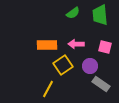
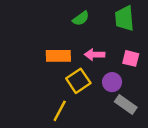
green semicircle: (73, 13) -> (81, 18), moved

